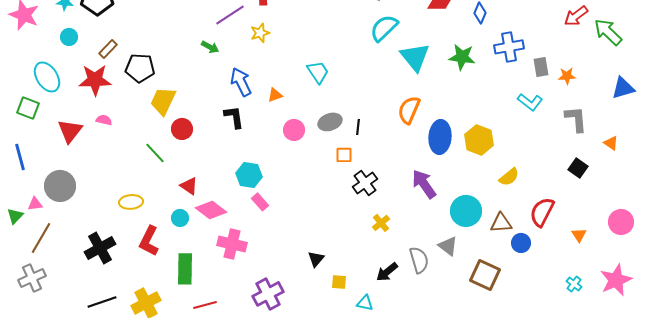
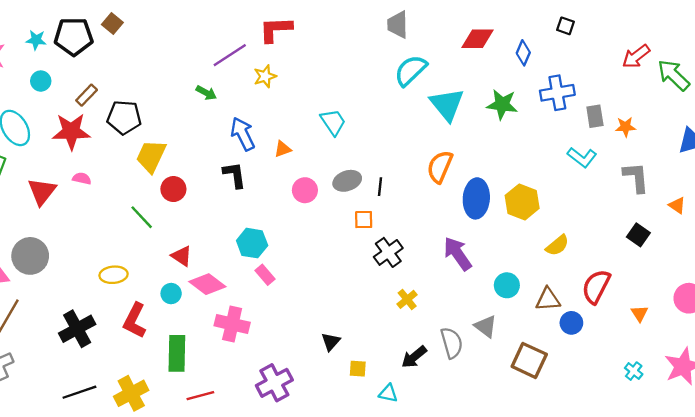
cyan circle: (466, 211) -> (507, 285), size x0.7

